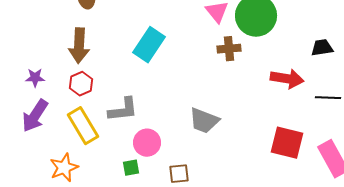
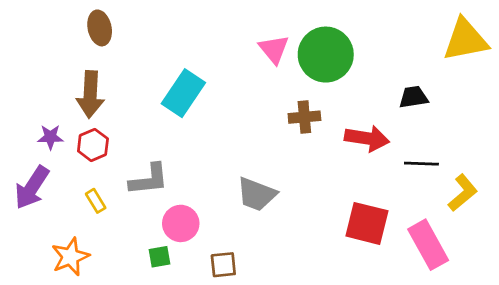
brown cross: (229, 49) -> (304, 117), moved
purple star: (35, 78) -> (50, 137), moved
yellow rectangle: (83, 126) -> (96, 201), size x0.5

